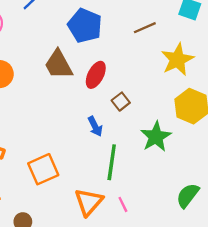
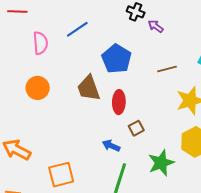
red ellipse: (96, 75) -> (119, 102), turned -35
blue arrow: (95, 126) -> (111, 146), turned 132

